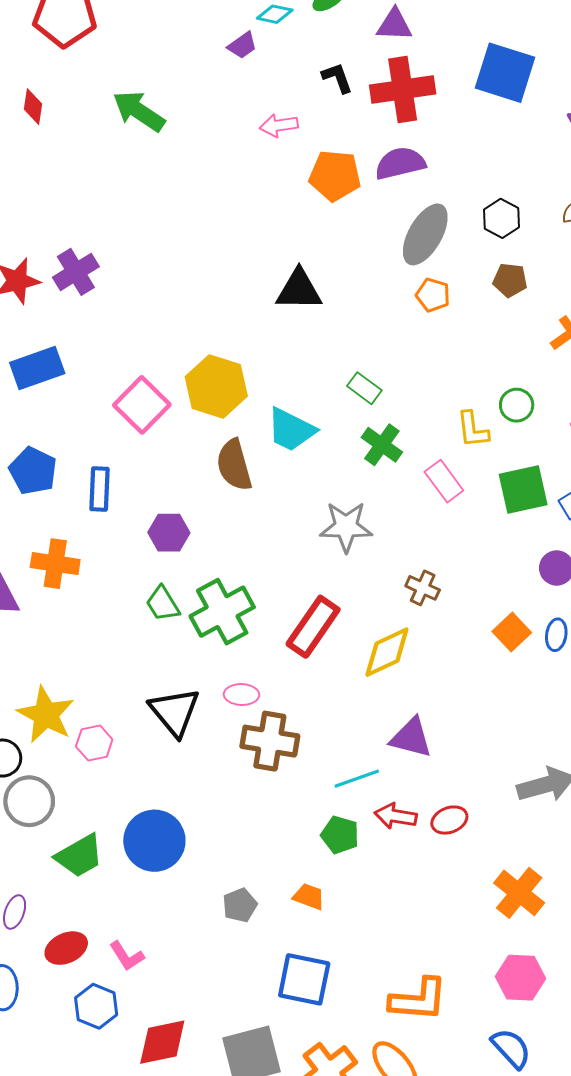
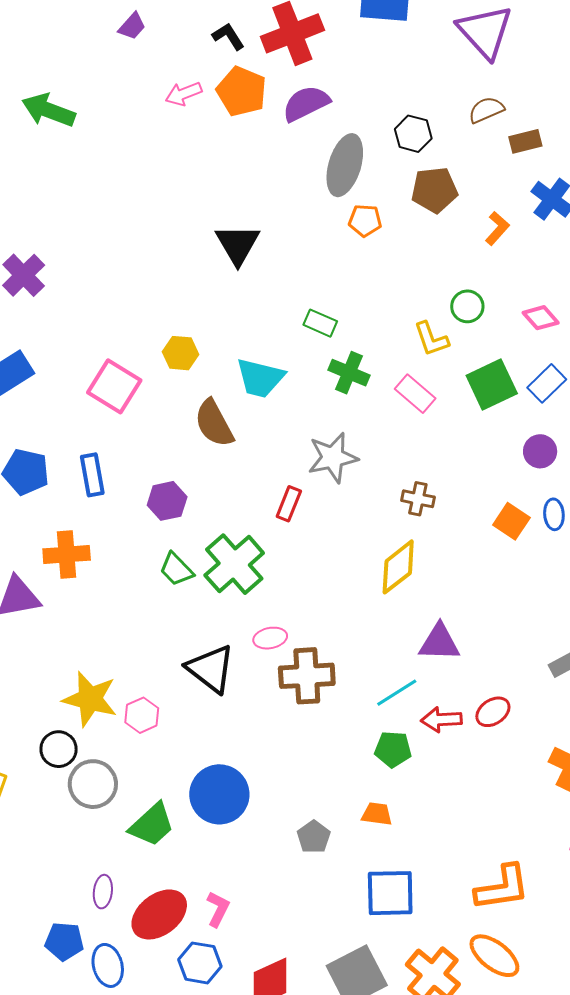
orange pentagon: (335, 176) -> (242, 91), moved, turned 30
brown pentagon: (510, 280) -> (434, 190), size x1.4
black triangle: (299, 290) -> (238, 244), turned -48
yellow hexagon: (216, 386) -> (180, 353), size x0.6
red rectangle: (313, 627) -> (289, 504), moved, size x0.6
red ellipse: (66, 948) -> (159, 914), size x1.4
pink L-shape: (127, 956) -> (218, 909), turned -108

